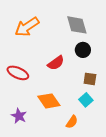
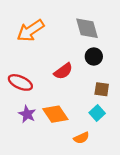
purple star: (19, 116) -> (27, 114), moved
orange semicircle: (72, 122) -> (81, 138), turned 32

